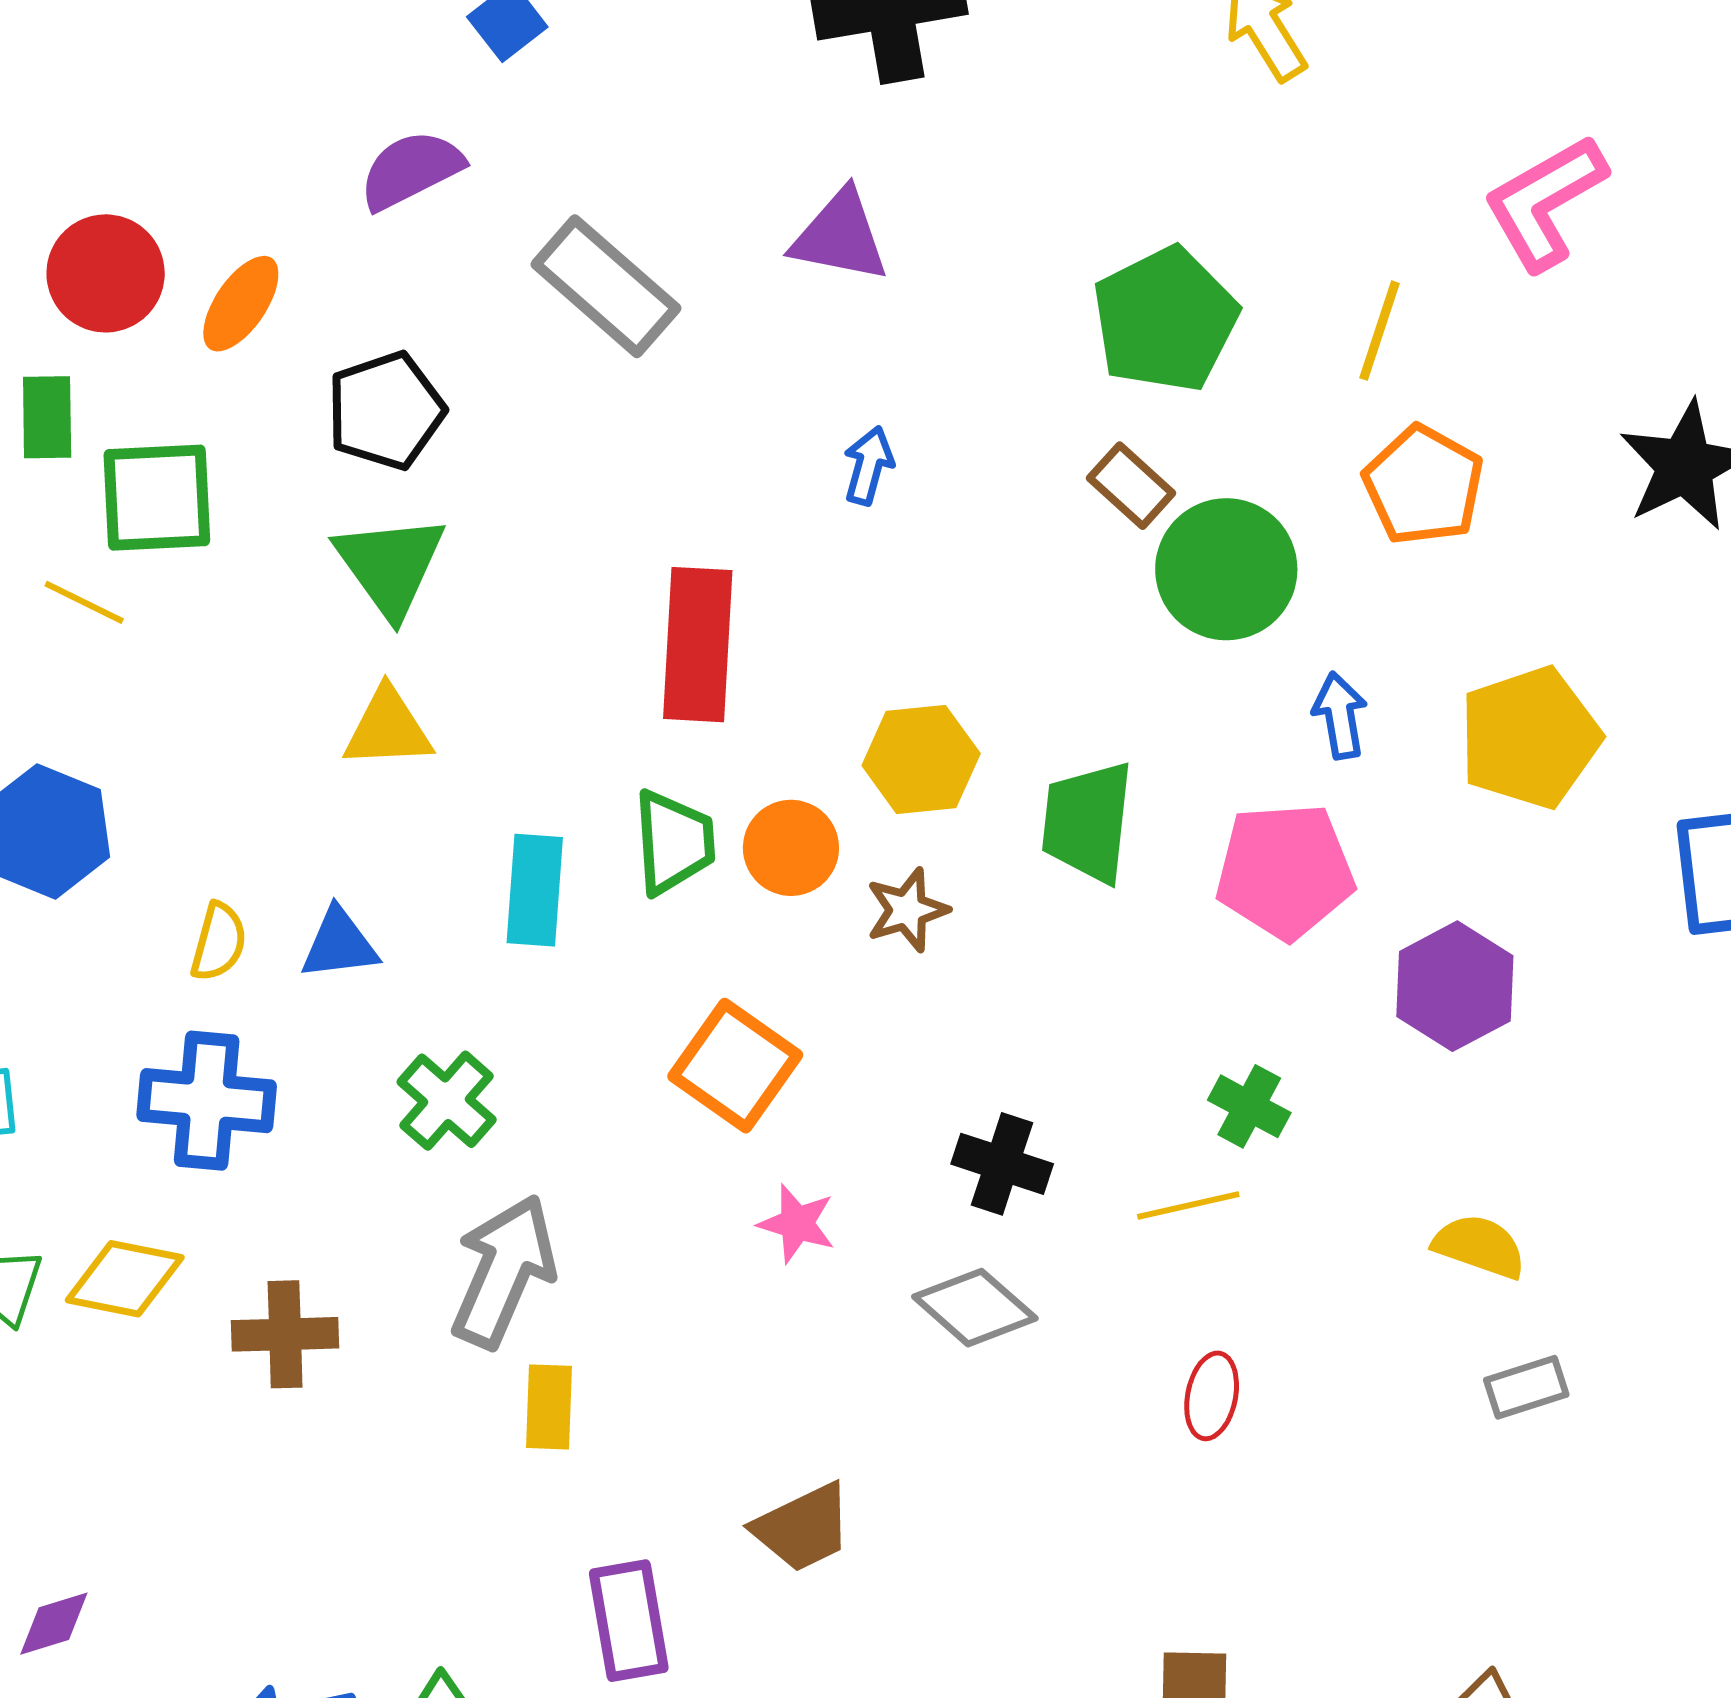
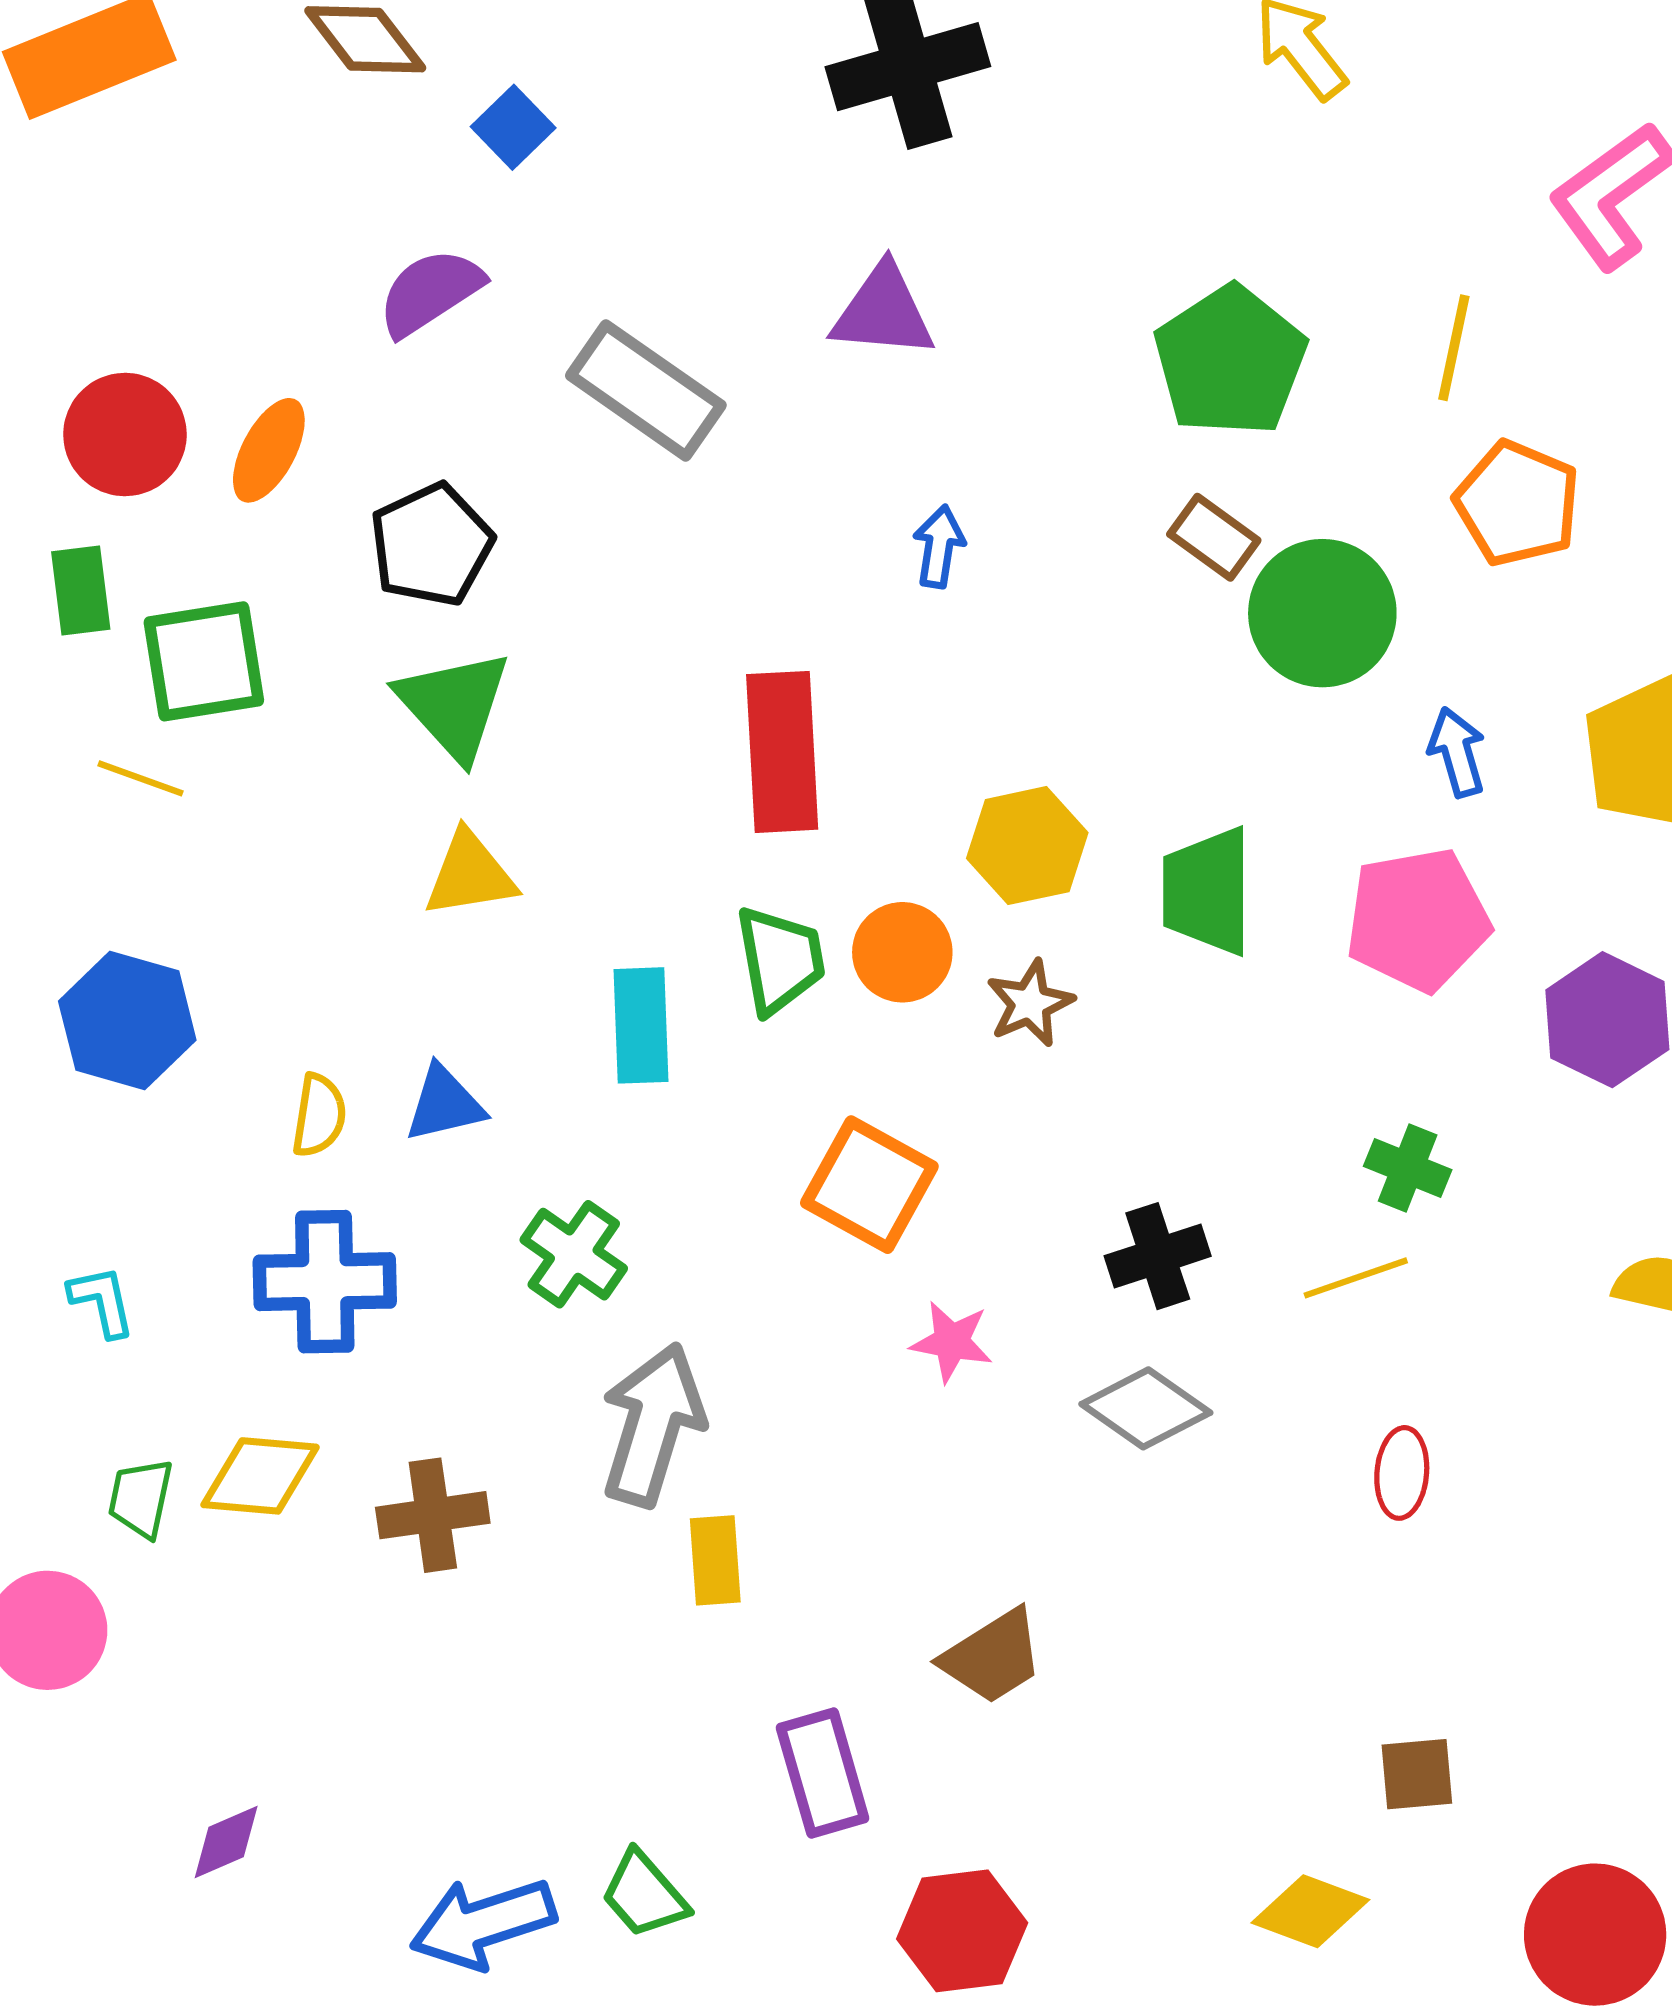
black cross: (1002, 1164) -> (1158, 1256), turned -30

